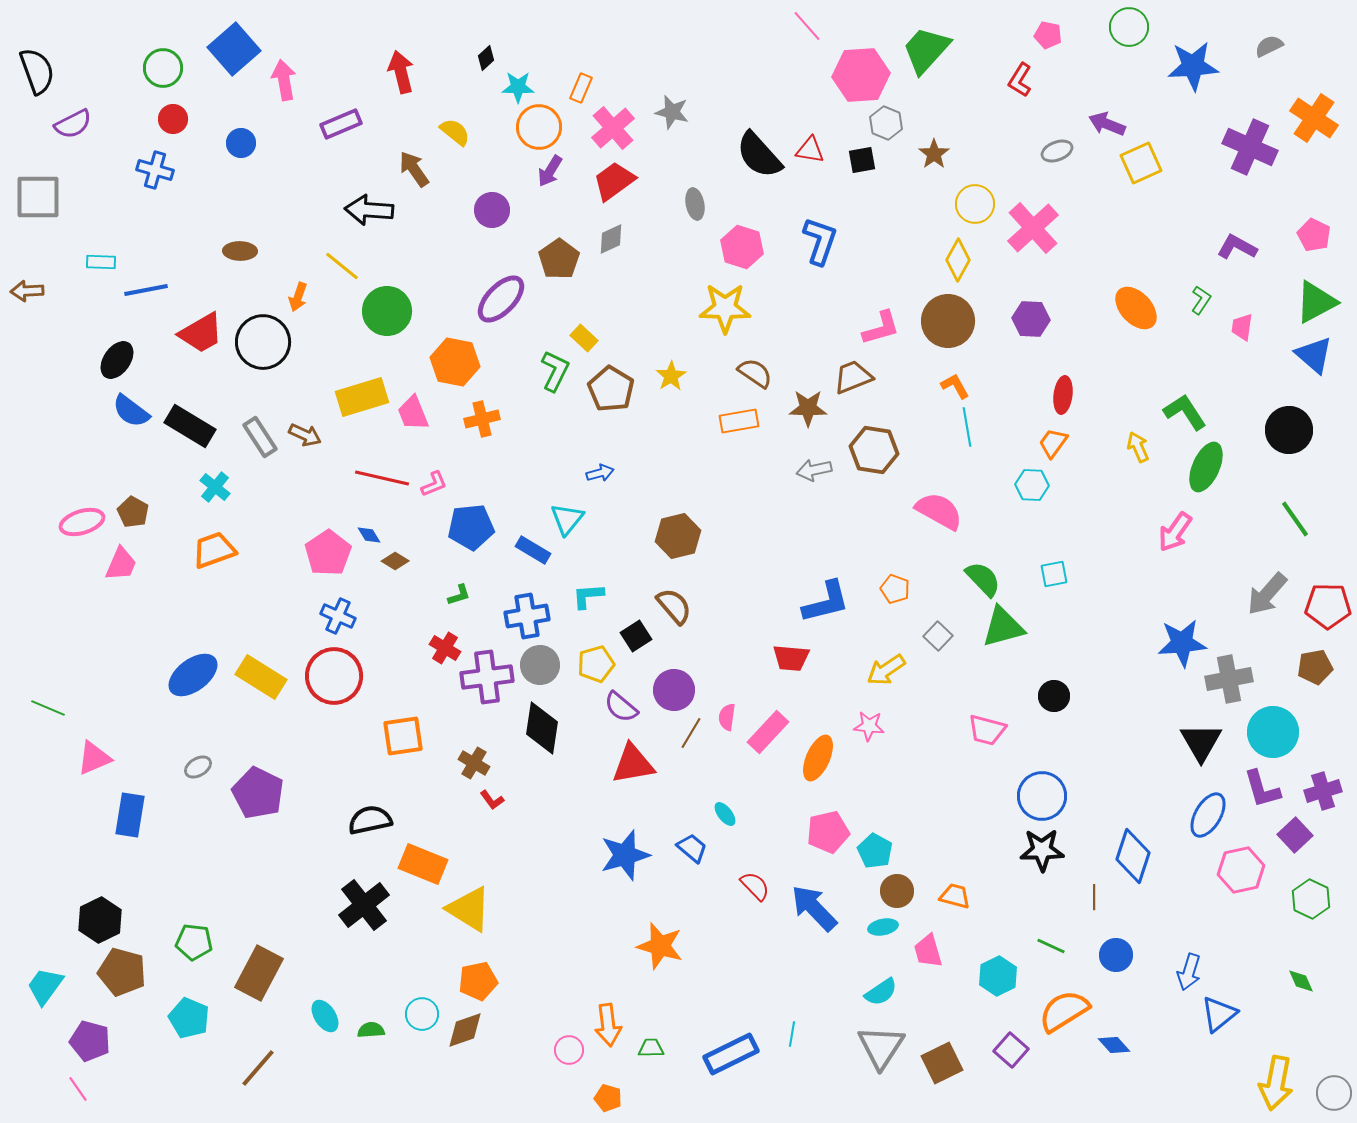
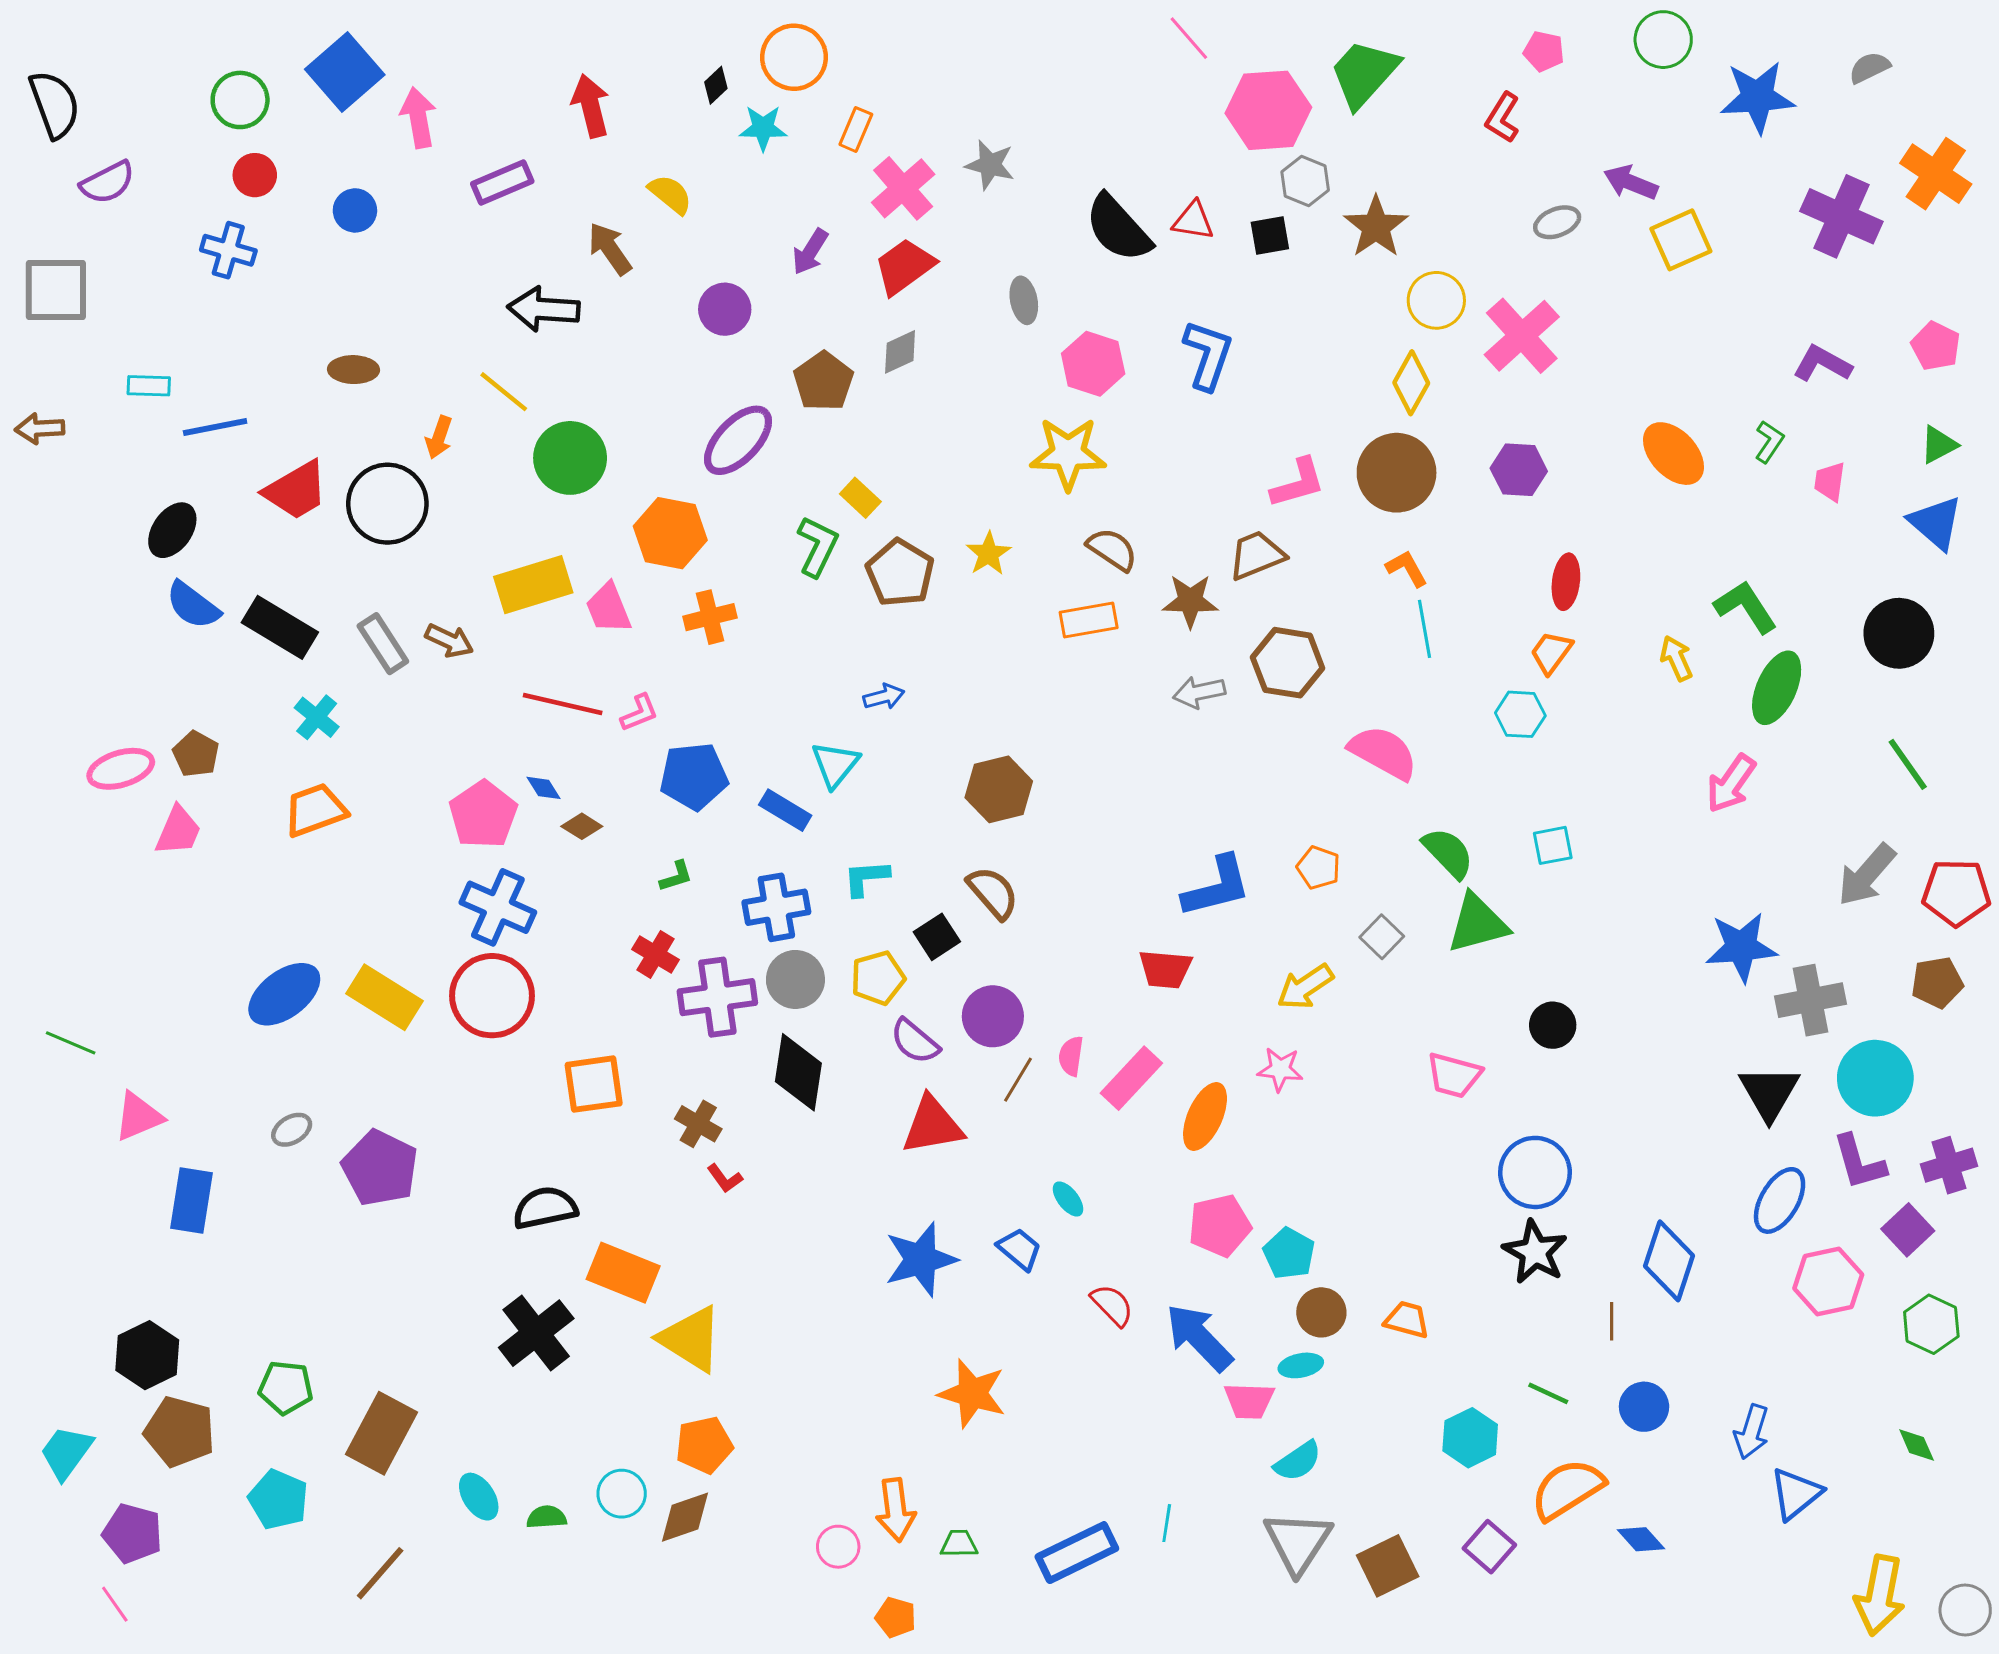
orange circle: (539, 127) -> (794, 57), moved
brown star: (934, 154) -> (1376, 227), size x1.4
green triangle: (1316, 302) -> (1939, 445), size x0.6
blue cross: (338, 616) -> (498, 907), size x1.4
black star: (1042, 850) -> (1535, 1252), turned 30
pink trapezoid: (928, 951) -> (1249, 1401), moved, turned -72

